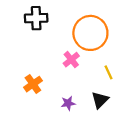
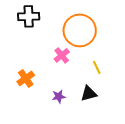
black triangle: (100, 100) -> (89, 93), turned 30

